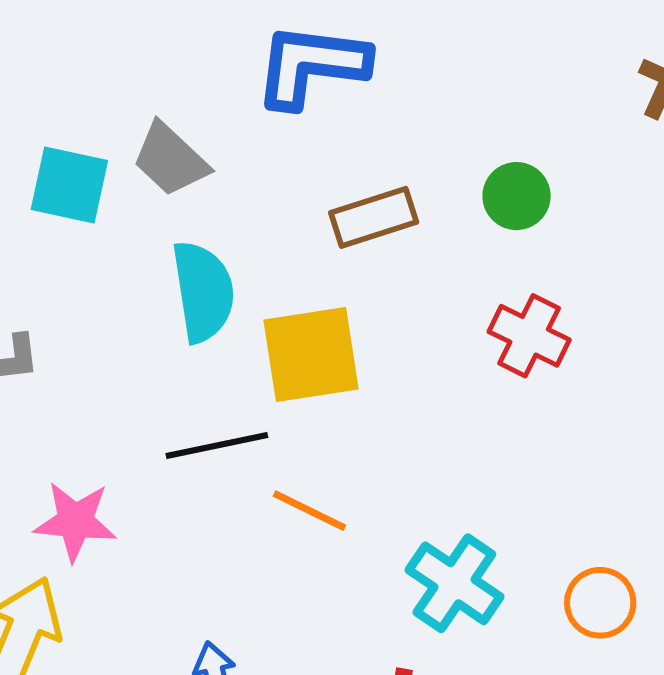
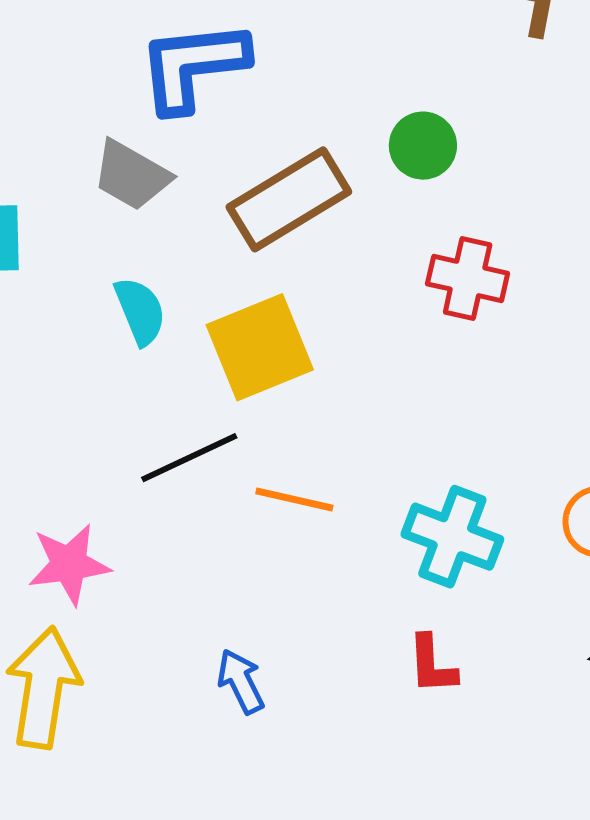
gray trapezoid: (170, 159) -> (131, 175), moved
brown rectangle: (374, 217) -> (289, 199), size x1.4
cyan semicircle: (203, 292) -> (140, 311), size x0.7

